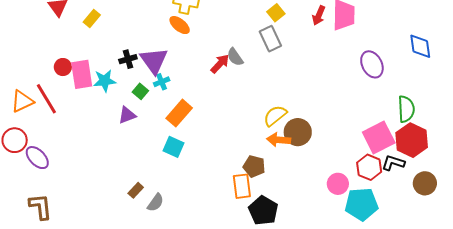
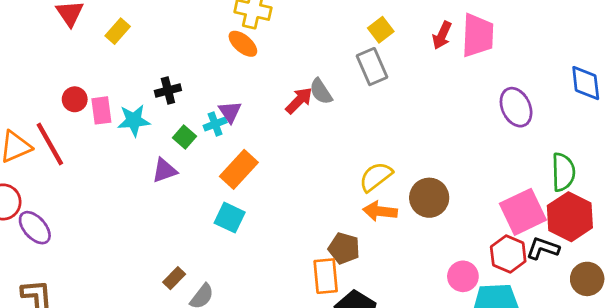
purple triangle: (154, 61) -> (230, 112), moved, size x0.6
pink rectangle: (82, 74) -> (101, 110), size x0.7
brown circle: (298, 132) -> (429, 198), moved

